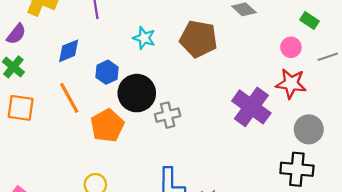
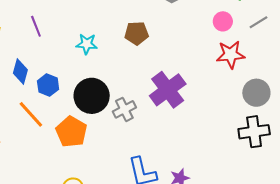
brown pentagon: (199, 39) -> (137, 33), size x0.7
blue diamond: (69, 51) -> (20, 72), turned -40
blue hexagon: (107, 72) -> (48, 85), moved
purple cross: (251, 107) -> (168, 90), moved, turned 30

